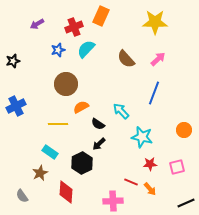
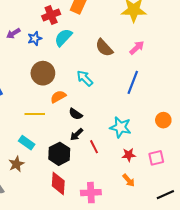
purple arrow: (37, 24) -> (13, 33), moved
cyan arrow: (121, 111) -> (85, 78), moved
red line: (131, 182) -> (94, 147), moved, turned 40
red diamond: (66, 192) -> (58, 183), moved

